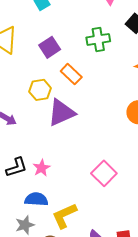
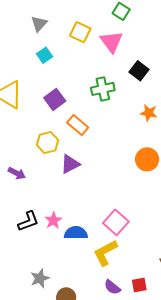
purple triangle: (61, 113) -> (70, 164), size x0.7
blue semicircle: (36, 199) -> (76, 233), moved
yellow L-shape: (64, 216) -> (105, 253), moved

